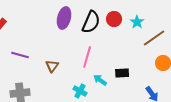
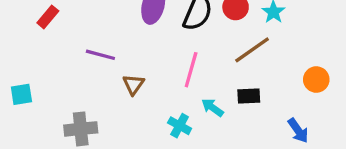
brown line: (154, 38) -> (252, 50), moved
purple line: (20, 55) -> (100, 55), moved

